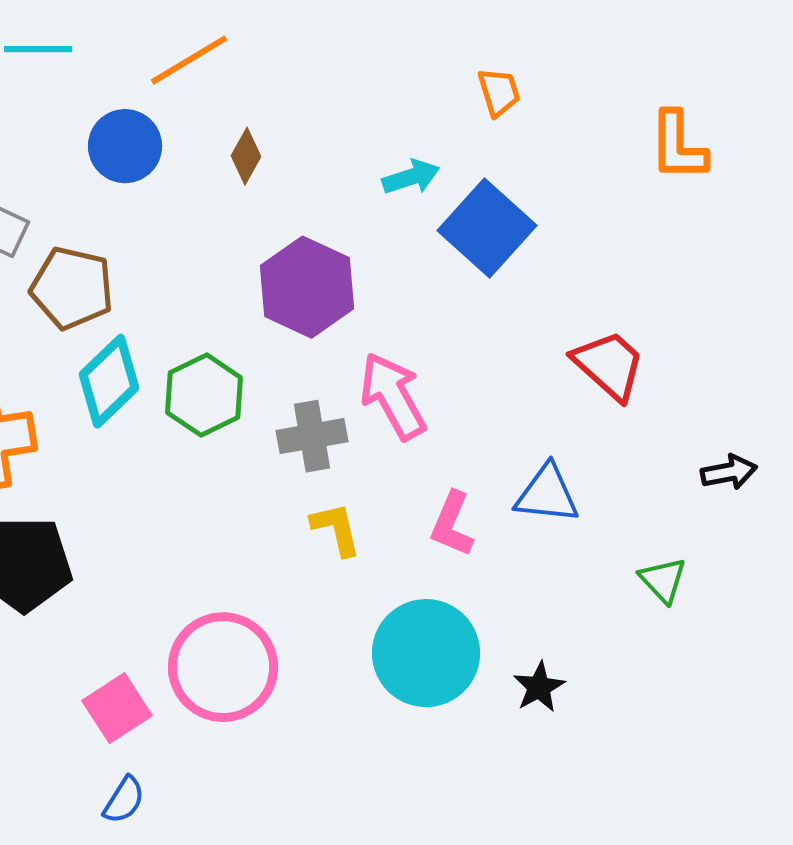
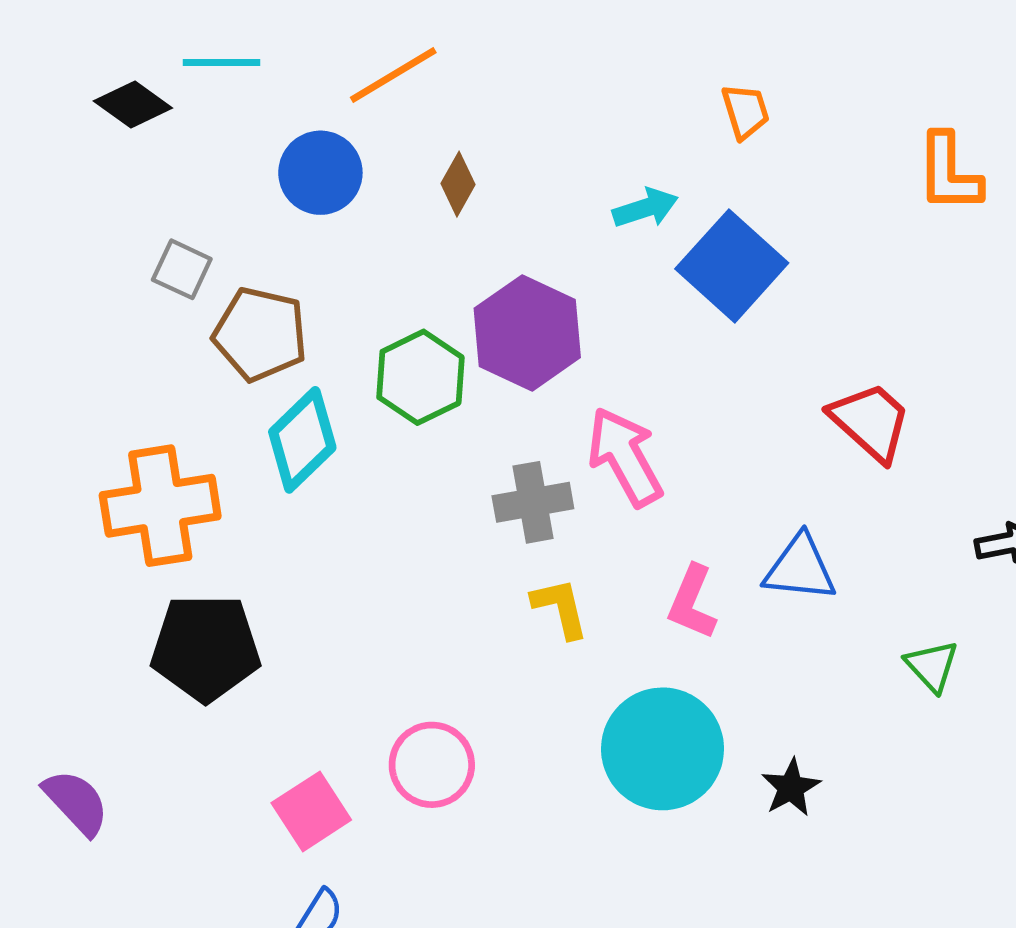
green hexagon: (204, 395) -> (420, 377), moved
pink circle: (223, 667) -> (432, 765), size x0.7

